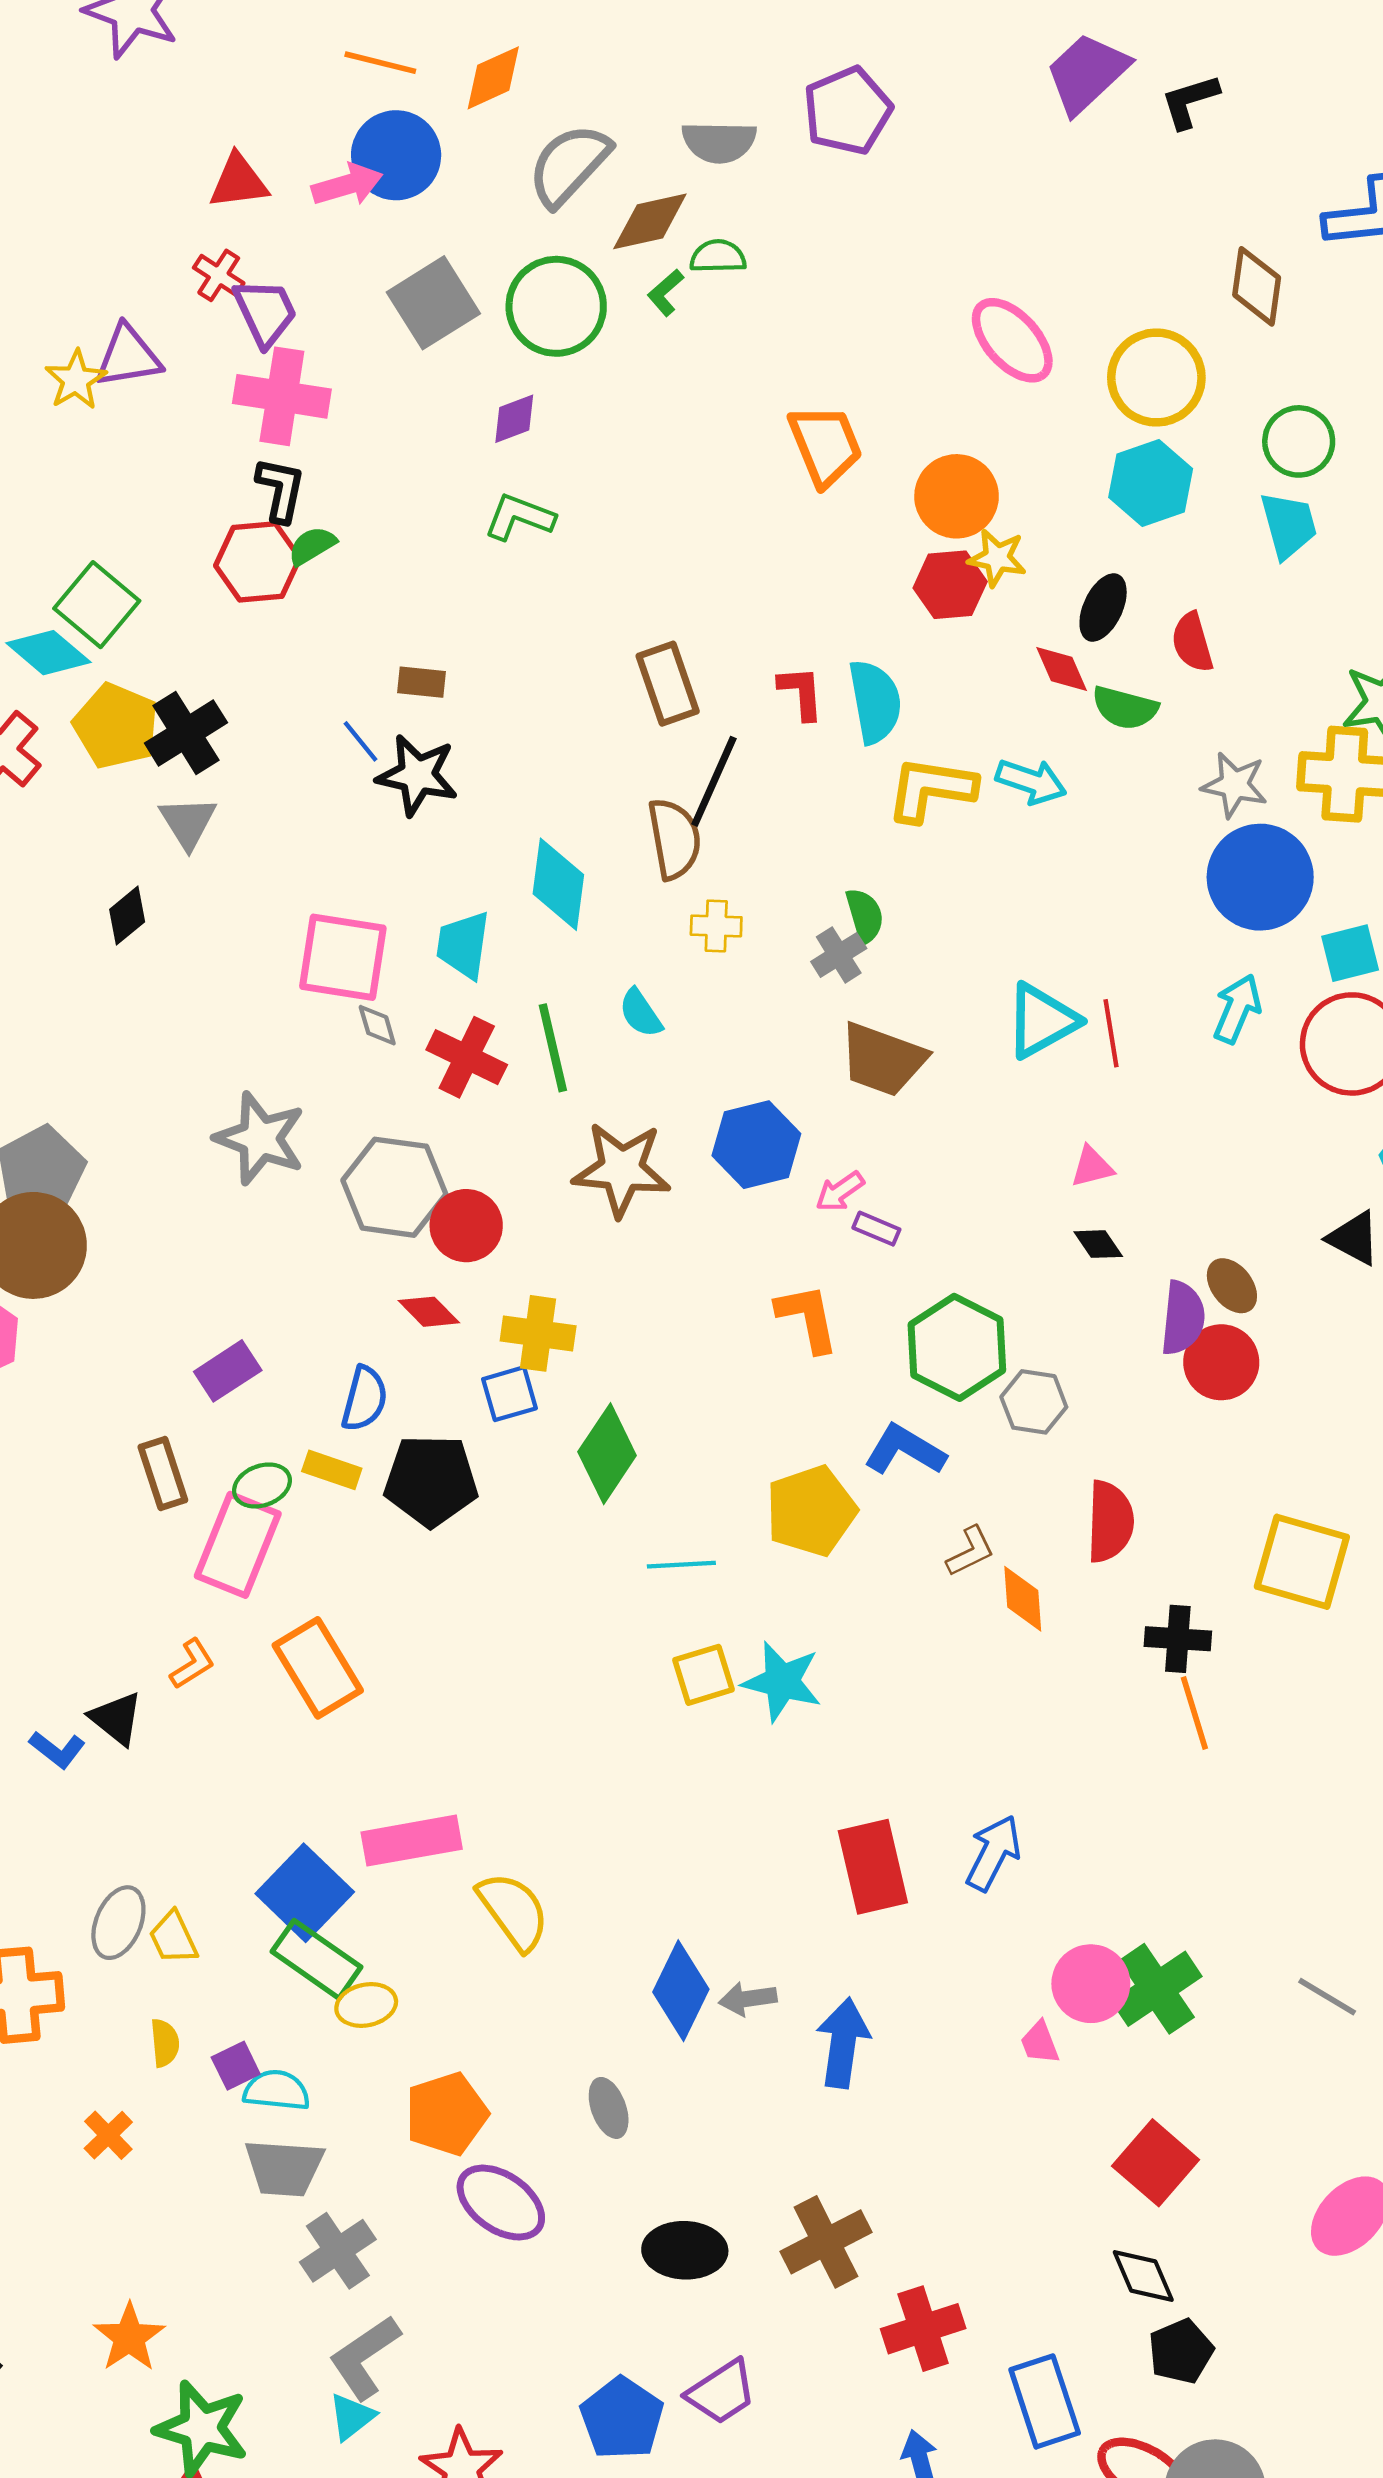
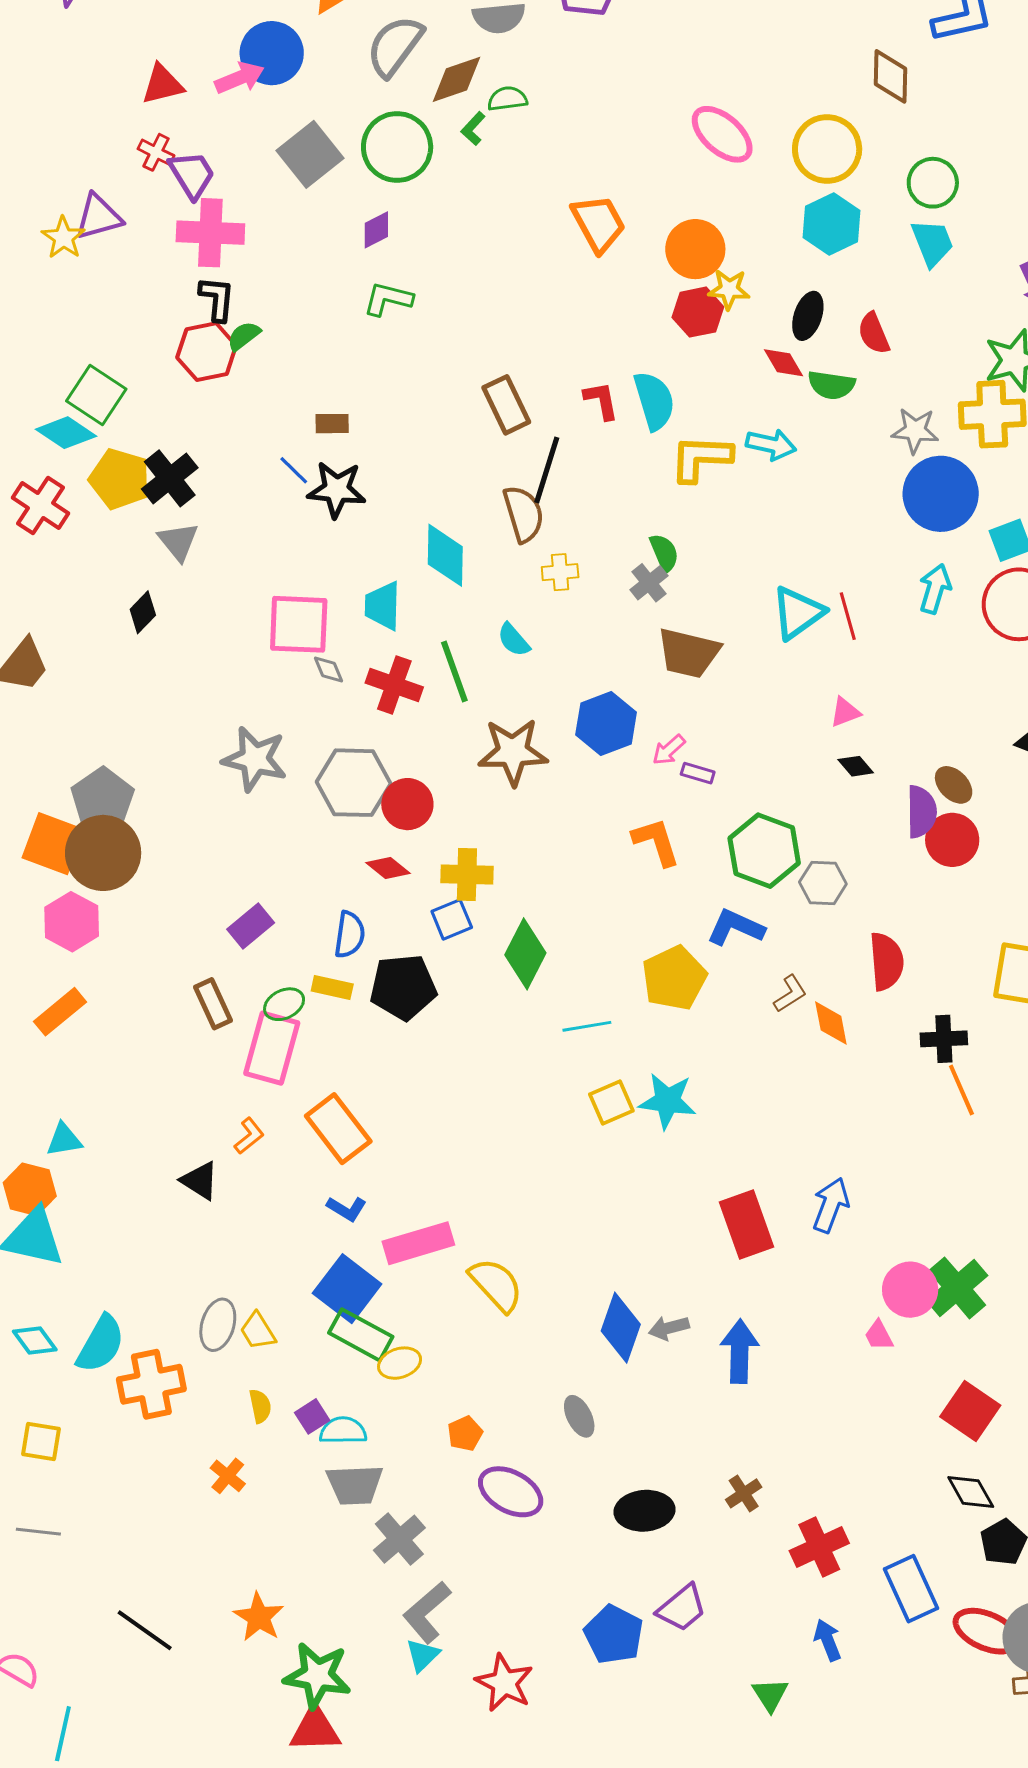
blue L-shape: (57, 1750) -> (347, 1209), moved
orange pentagon: (446, 2114) -> (465, 1434), size x0.6
brown cross: (826, 2242) -> (744, 1493), size x0.6

